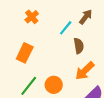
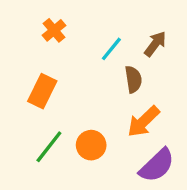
brown arrow: (86, 17) -> (155, 44), moved

